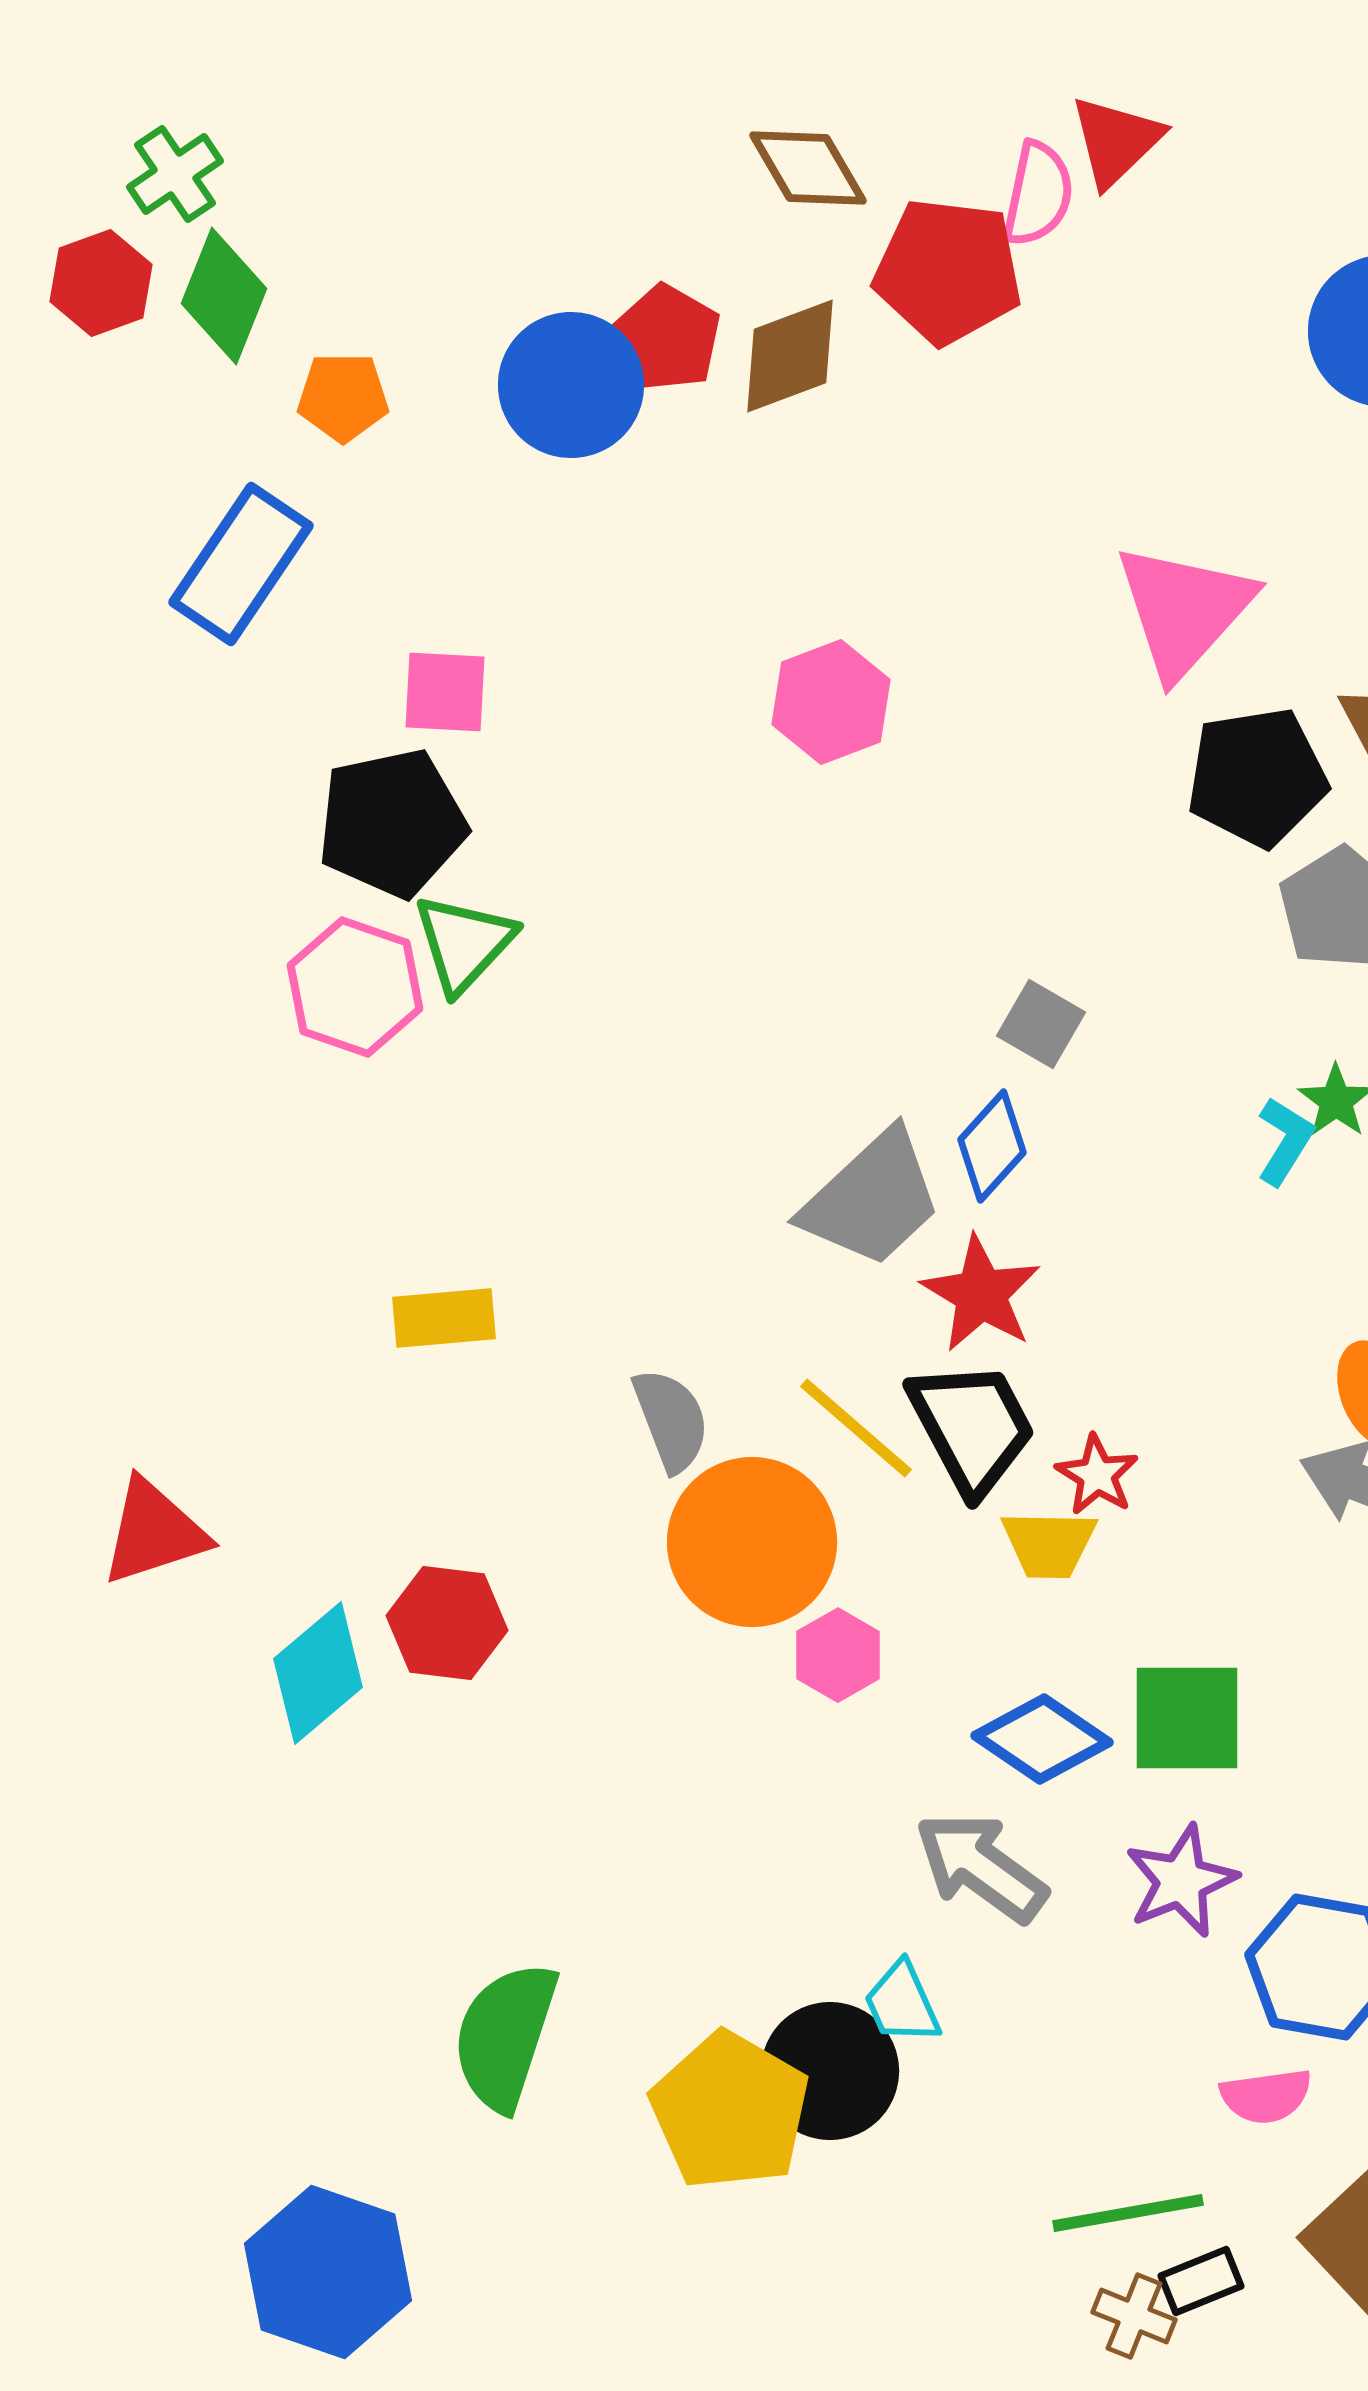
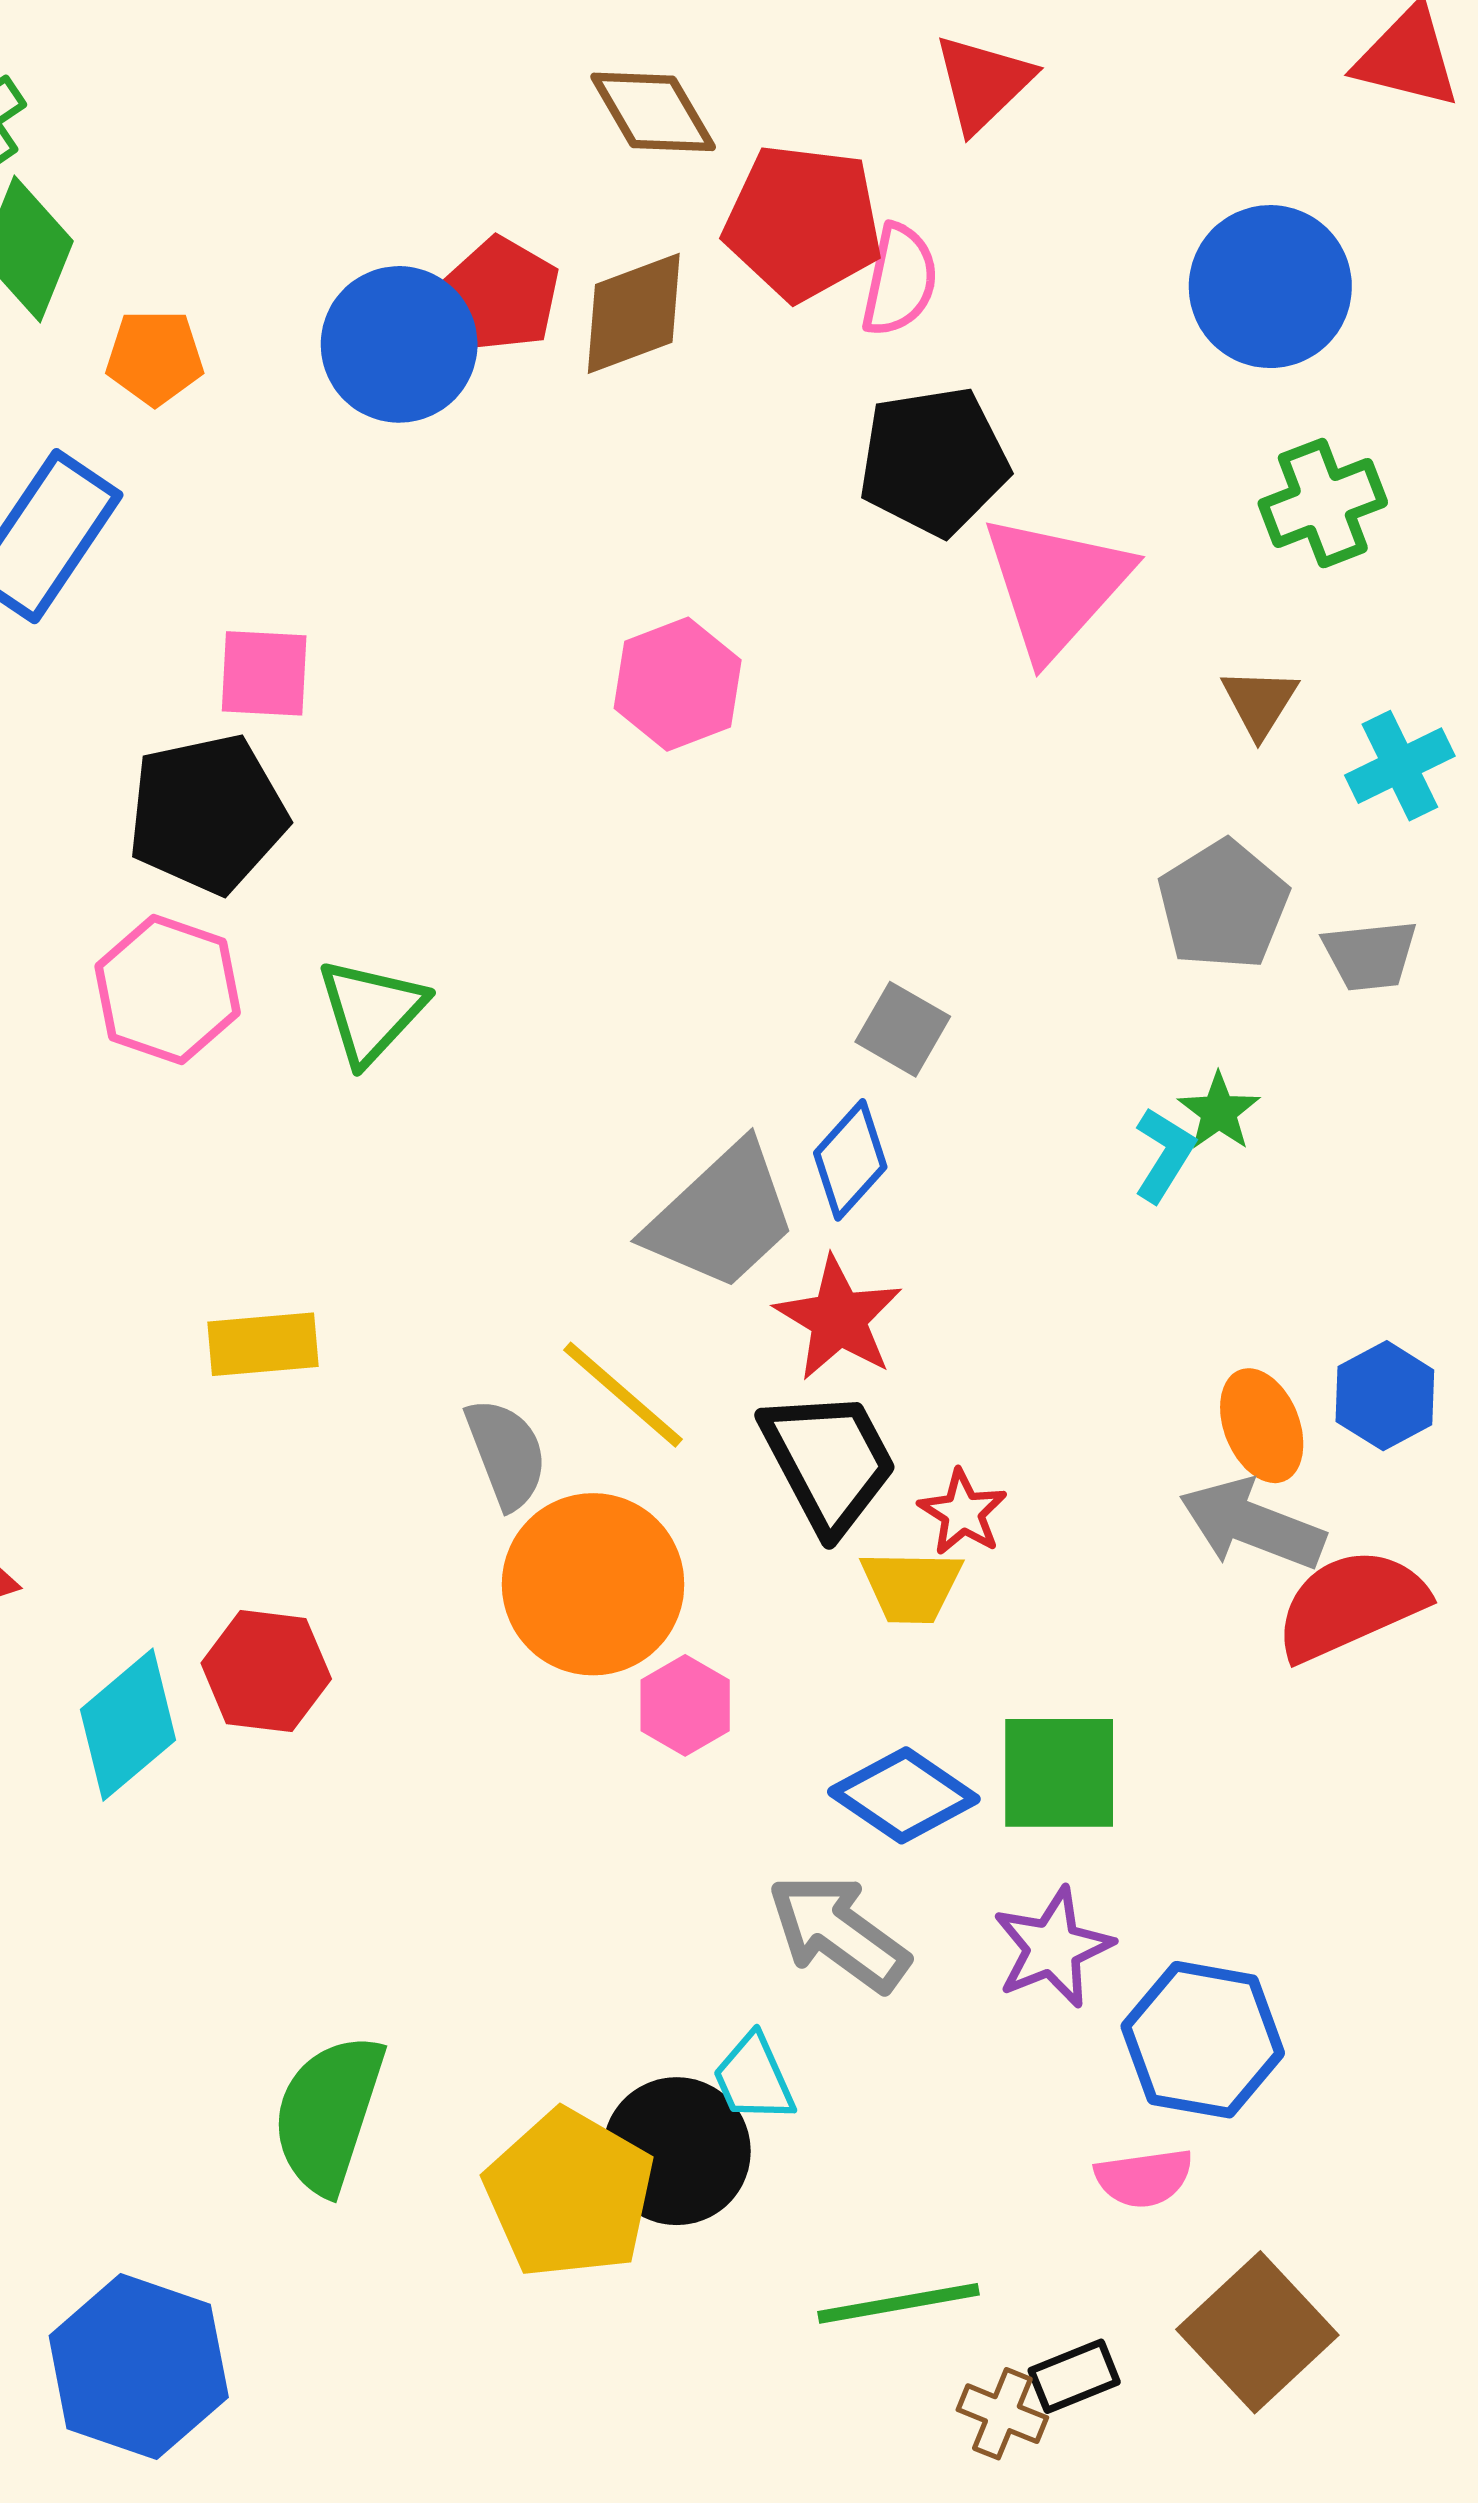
pink semicircle: (1038, 194) -> (900, 280), moved
black pentagon: (1257, 777) -> (934, 461), moved
green triangle: (464, 943) -> (371, 1011), moved
yellow line: (856, 1428) -> (623, 1395), moved
green line: (1128, 2213) -> (898, 2303), moved

